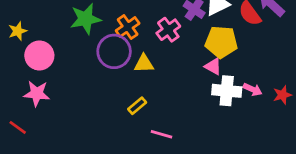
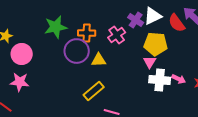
orange cross: (128, 27) -> (87, 33), turned 36
pink triangle: (213, 66) -> (150, 62), turned 32
yellow rectangle: (137, 106) -> (94, 91), size x1.5

